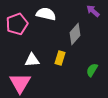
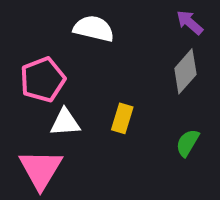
pink pentagon: (17, 24) -> (43, 80), moved
gray diamond: (75, 34) -> (185, 71), moved

